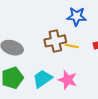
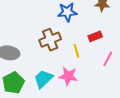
yellow line: (72, 46) -> (76, 51), moved, turned 72

